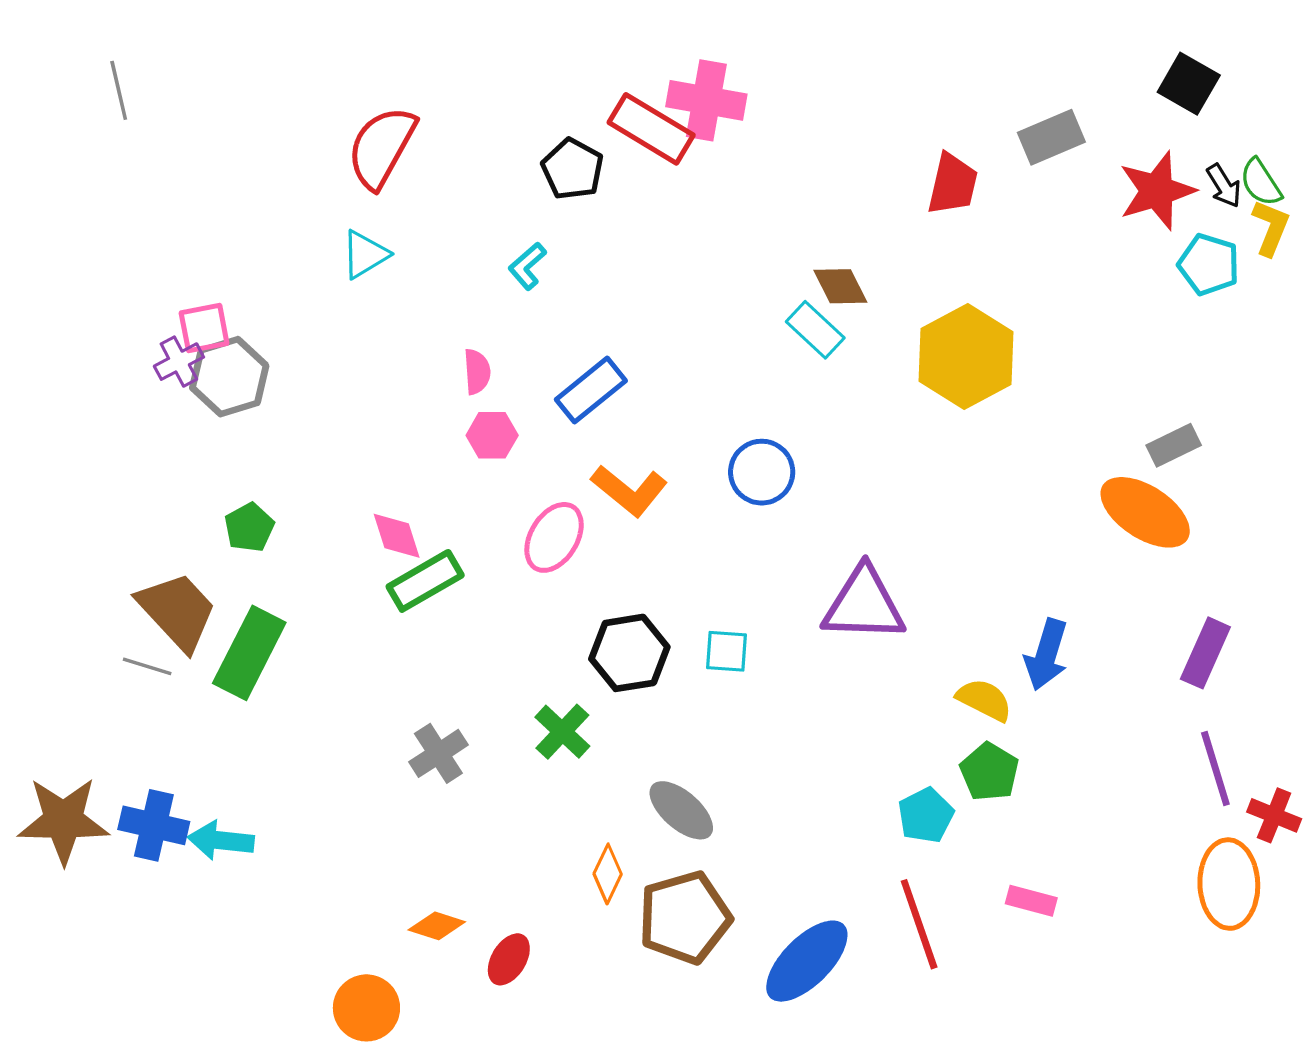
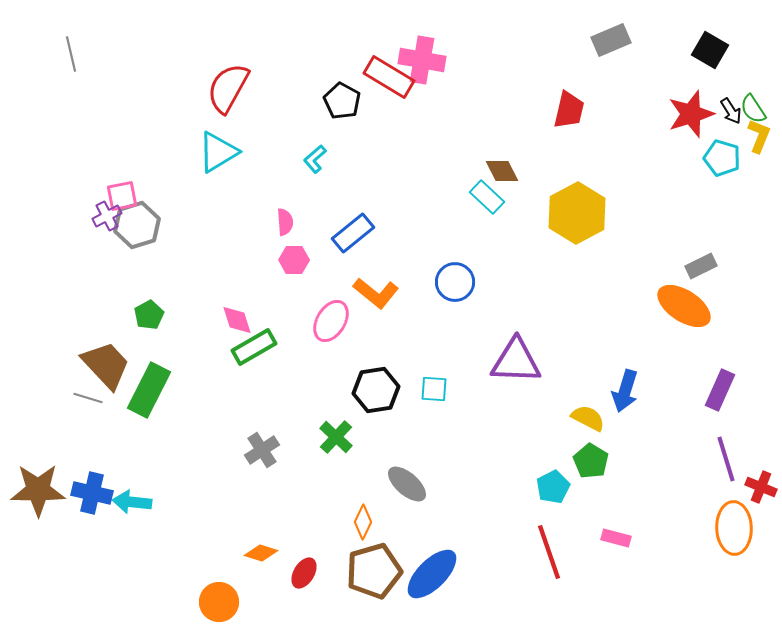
gray rectangle: (1051, 137) -> (611, 40), moved
cyan triangle: (365, 254) -> (218, 152), size x1.4
brown pentagon: (685, 918) -> (374, 571), moved
blue ellipse: (807, 961) -> (432, 574), moved

